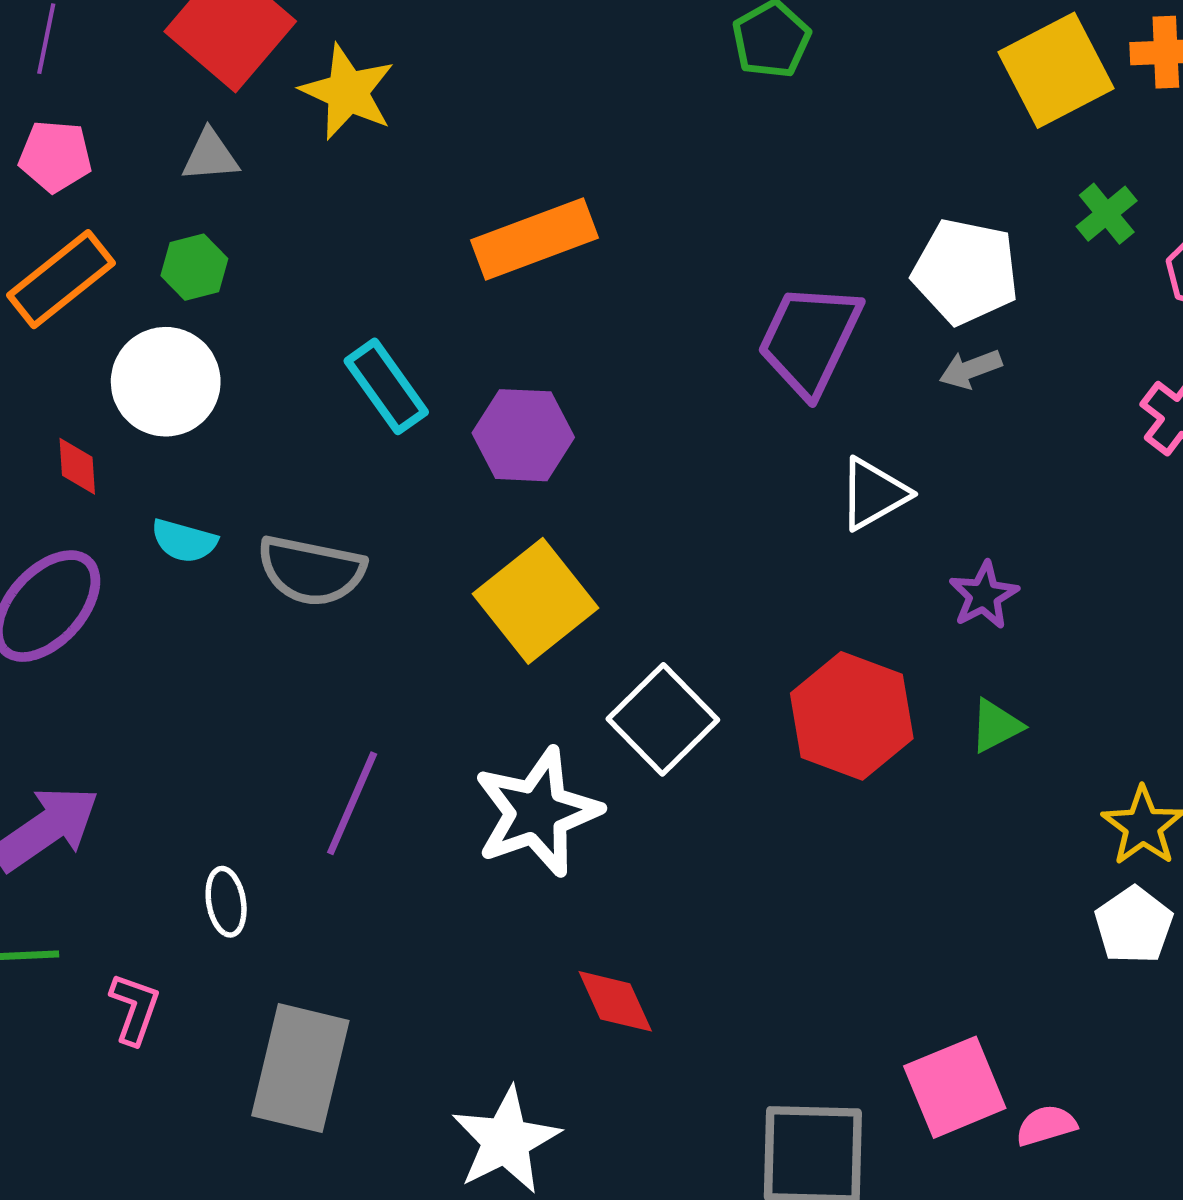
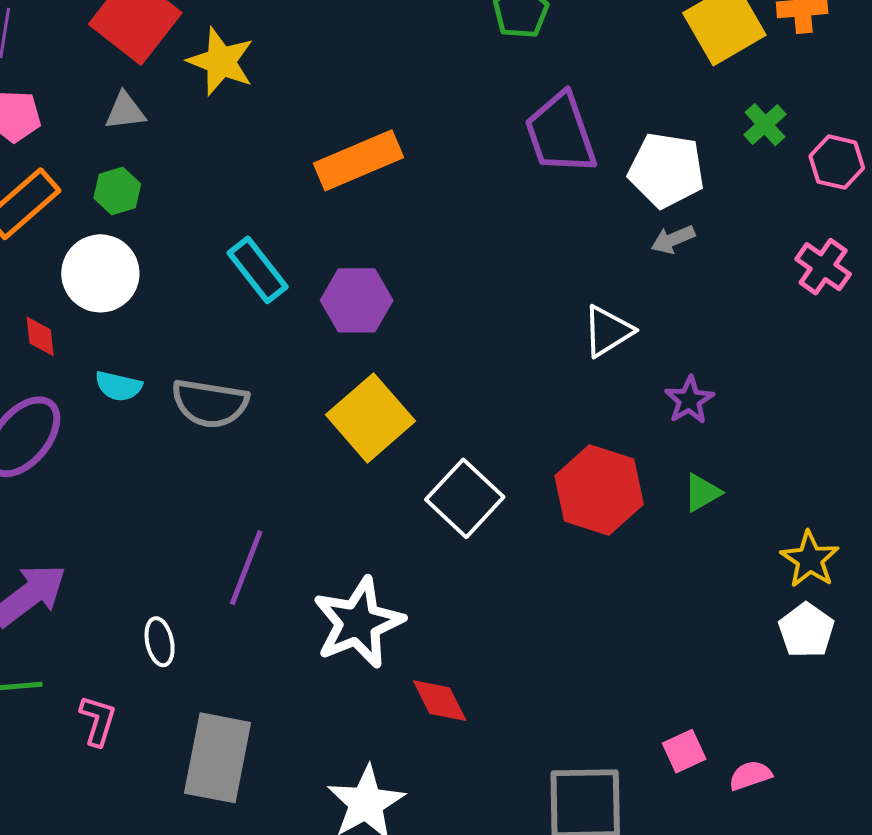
purple trapezoid: (810, 339) -> (561, 133), moved, turned -42
white star: (537, 812) -> (358, 623), moved
pink square: (955, 1087) -> (684, 751), size x0.6

